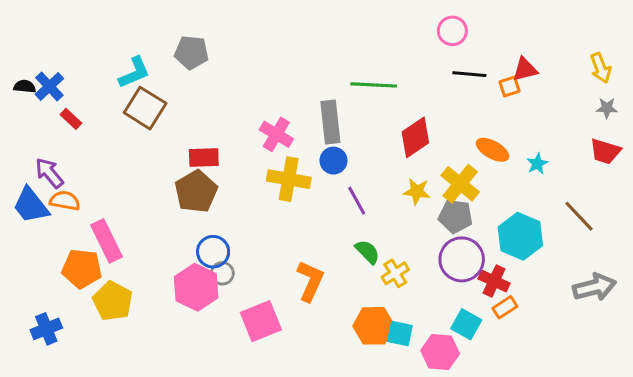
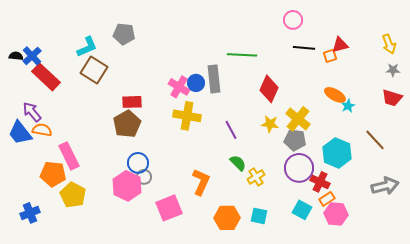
red rectangle: (71, 119) -> (46, 77), size x2.0
red diamond: (415, 137) -> (269, 89), turned -32
orange ellipse: (493, 150) -> (335, 95), moved
blue circle: (333, 161) -> (196, 83), moved
orange hexagon: (374, 326) -> (227, 218), moved
pink hexagon: (440, 352) -> (336, 214), moved

